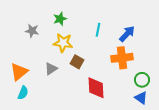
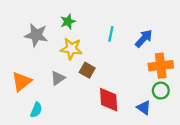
gray star: (32, 31) -> (36, 35), size x1.5
orange cross: (122, 58) -> (161, 66), moved
cyan semicircle: (23, 93) -> (36, 110), moved
blue triangle: (141, 98) -> (144, 108), moved

